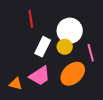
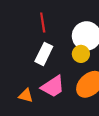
white rectangle: (43, 47) -> (44, 54), moved

